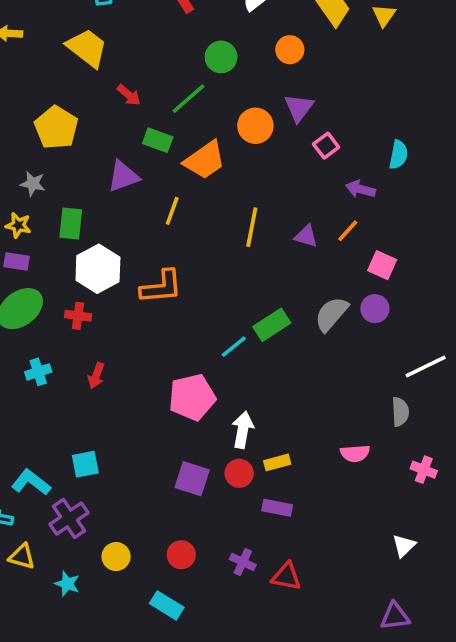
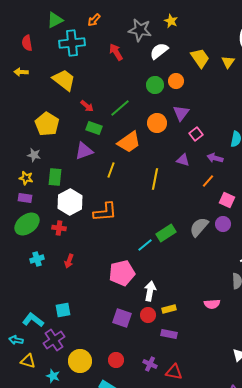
green circle: (221, 57) -> (155, 85), moved
green rectangle: (158, 140) -> (94, 128), moved
purple triangle: (306, 236) -> (183, 160), moved
yellow circle: (116, 557) -> (80, 361), size x1.5

